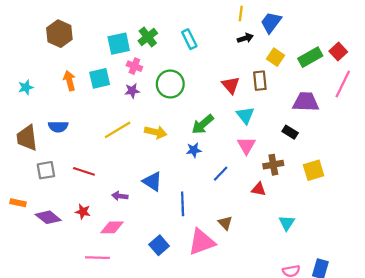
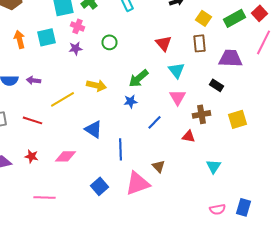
brown rectangle: (260, 81) -> (200, 43), moved
green circle: (170, 84) -> (110, 42), size x0.6
yellow line: (118, 130) -> (62, 99), moved
purple arrow: (120, 196) -> (34, 80), moved
pink diamond: (112, 227) -> (66, 156), moved

